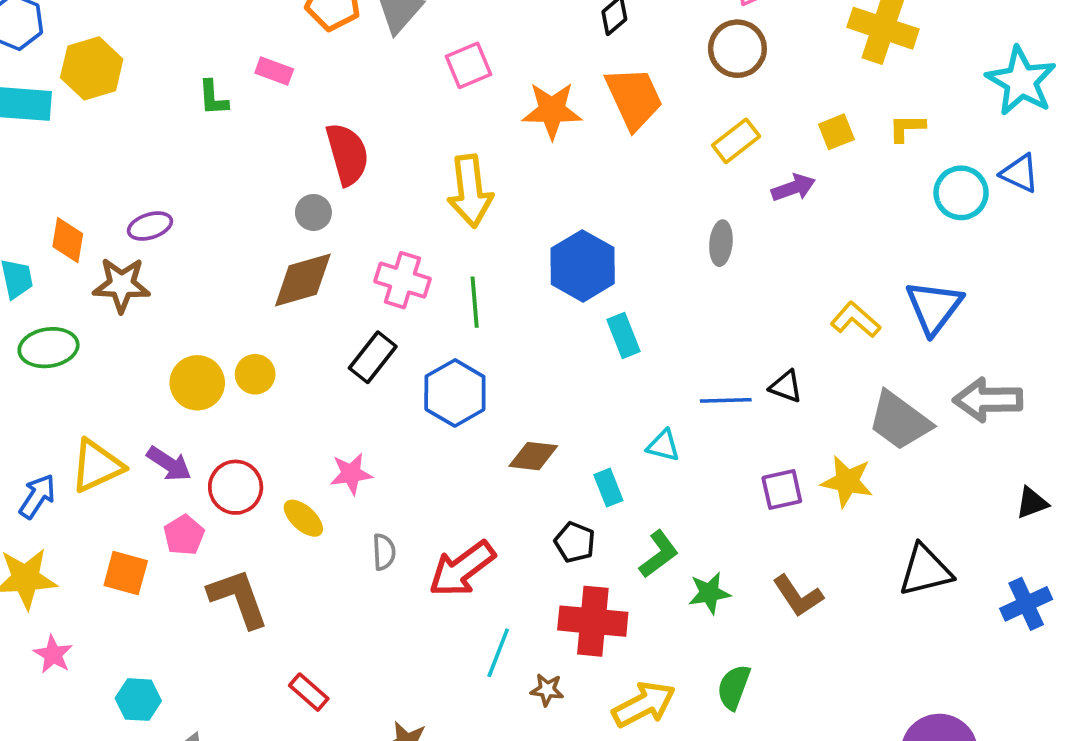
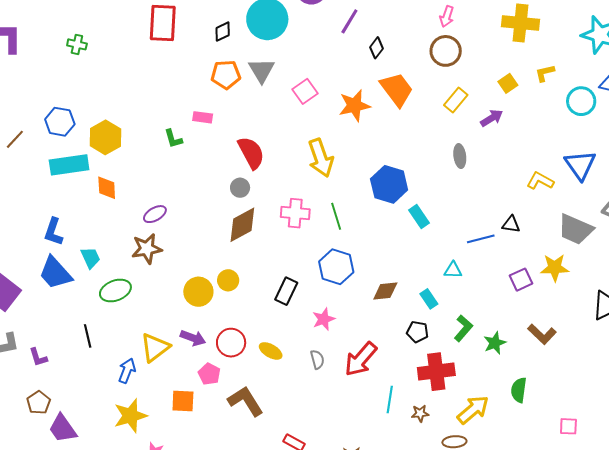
orange diamond: (68, 240) -> (107, 188), moved
black rectangle: (373, 357) -> (286, 291), moved
pink star: (351, 474) -> (324, 319), moved

